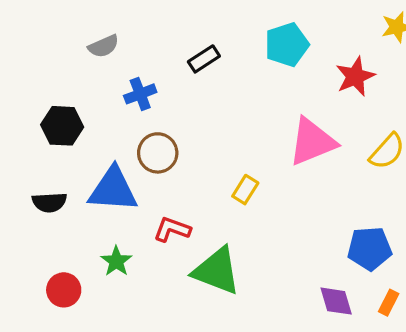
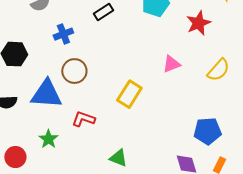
pink triangle: (312, 142) -> (171, 64), size x0.6
yellow rectangle: (245, 190) -> (129, 94), size x1.5
green triangle: (217, 271) -> (118, 158), moved, size x0.6

